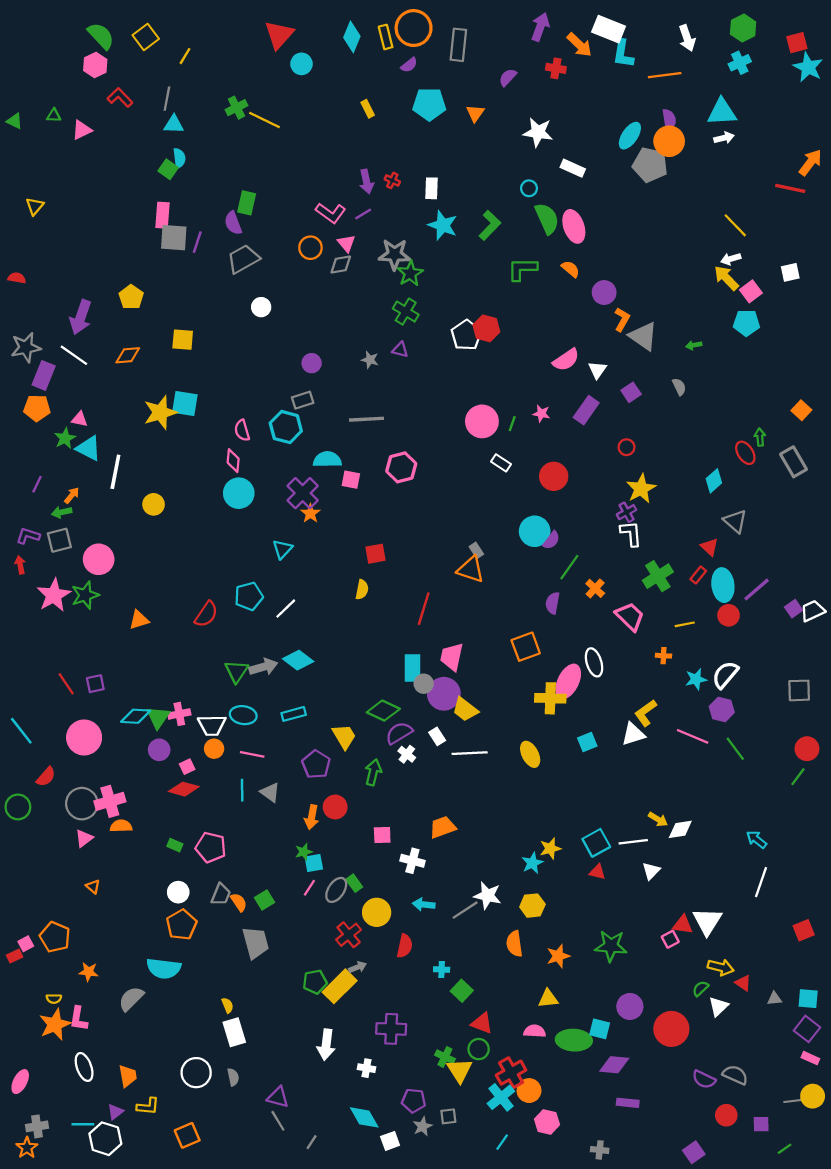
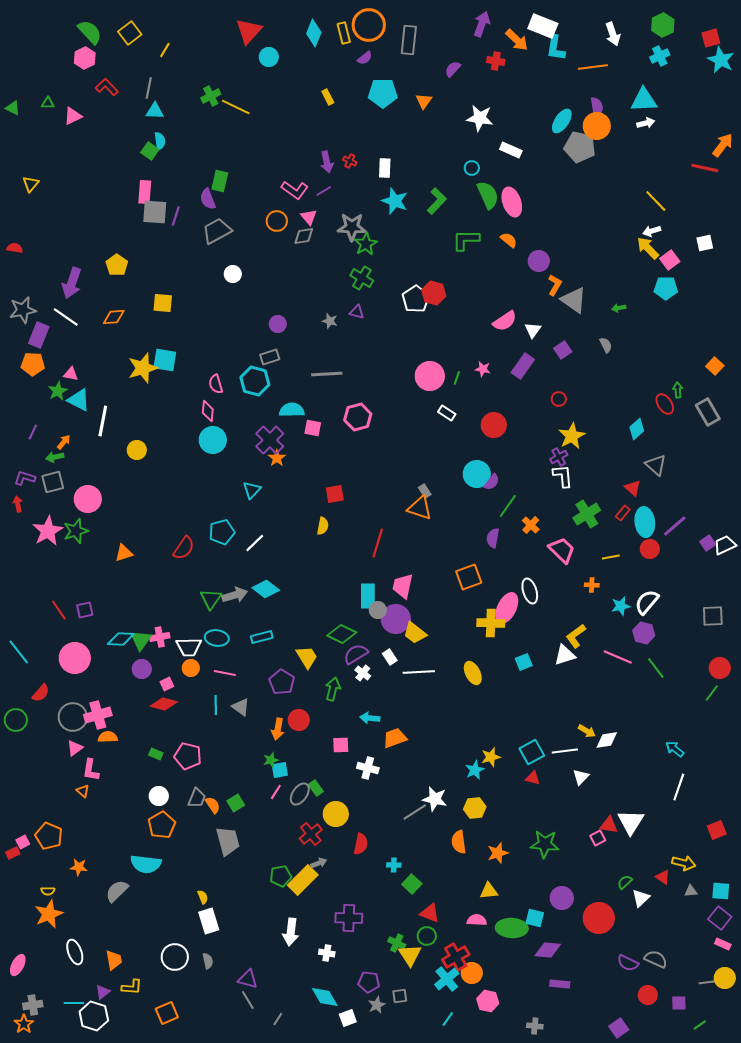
cyan arrow: (424, 904) -> (370, 718), moved
yellow arrow: (721, 967) -> (684, 863), moved
pink L-shape: (78, 1019) -> (91, 770), moved

